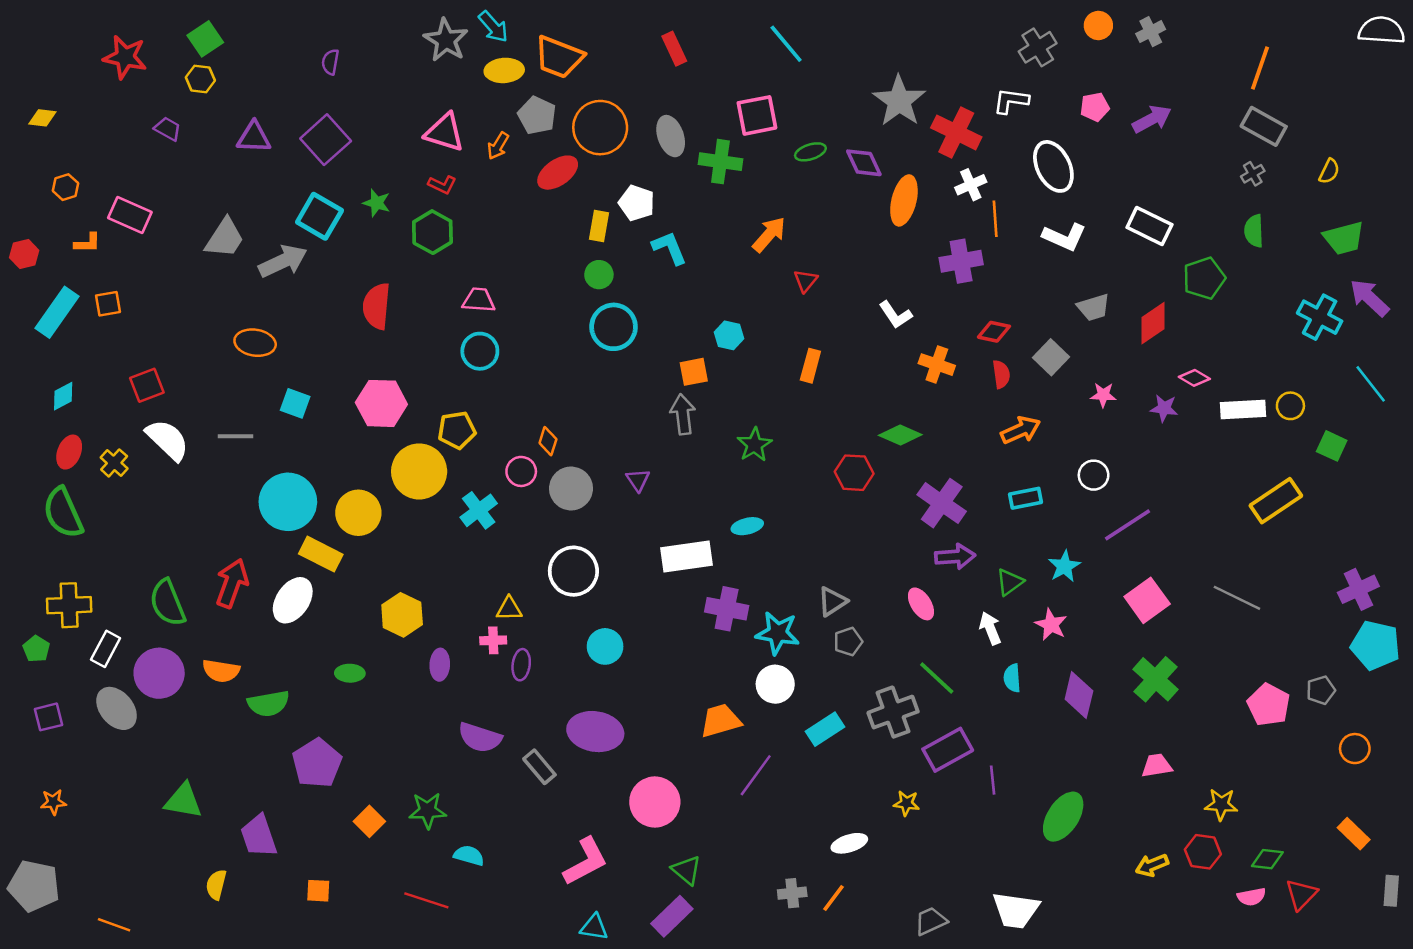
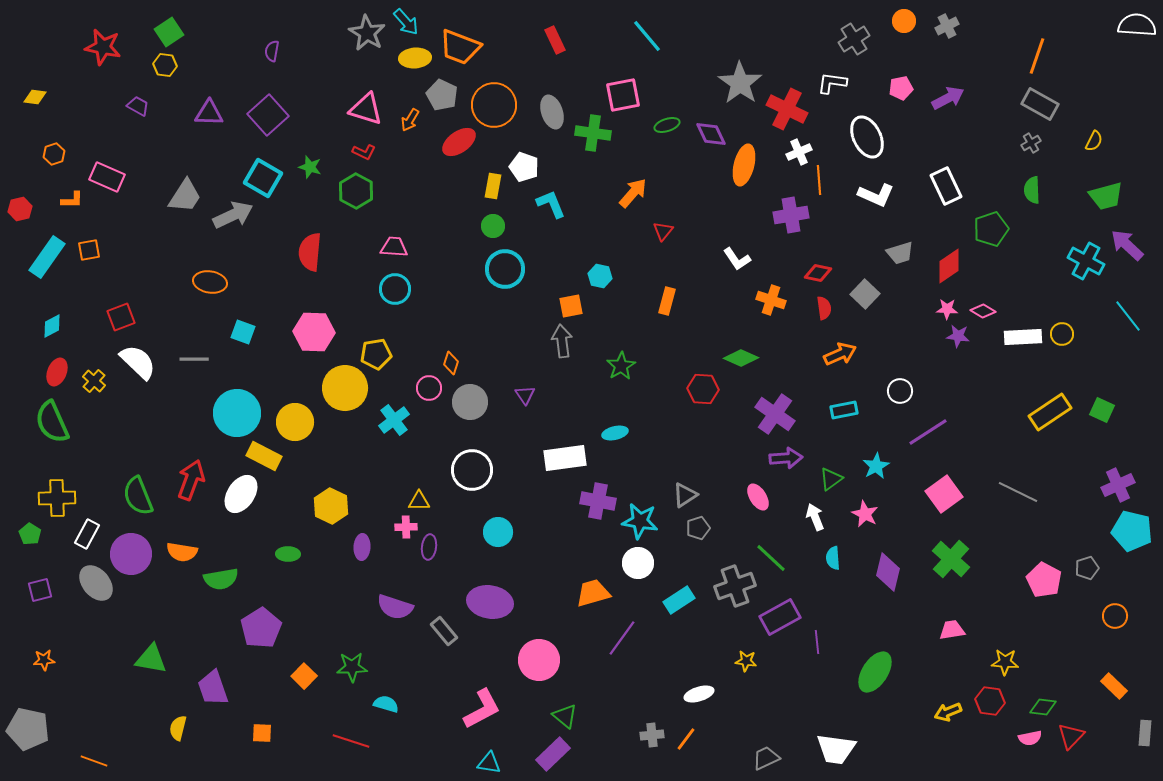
white rectangle: (1149, 226) -> (946, 186), turned 39
pink star: (1103, 395) -> (947, 309), moved
green square: (1332, 446) -> (1102, 410), moved

